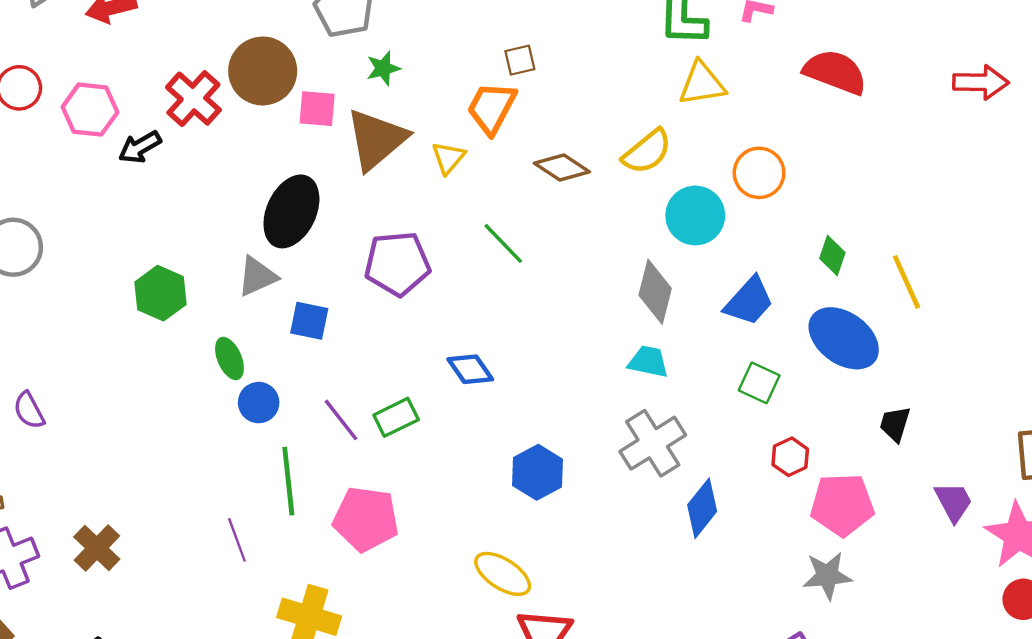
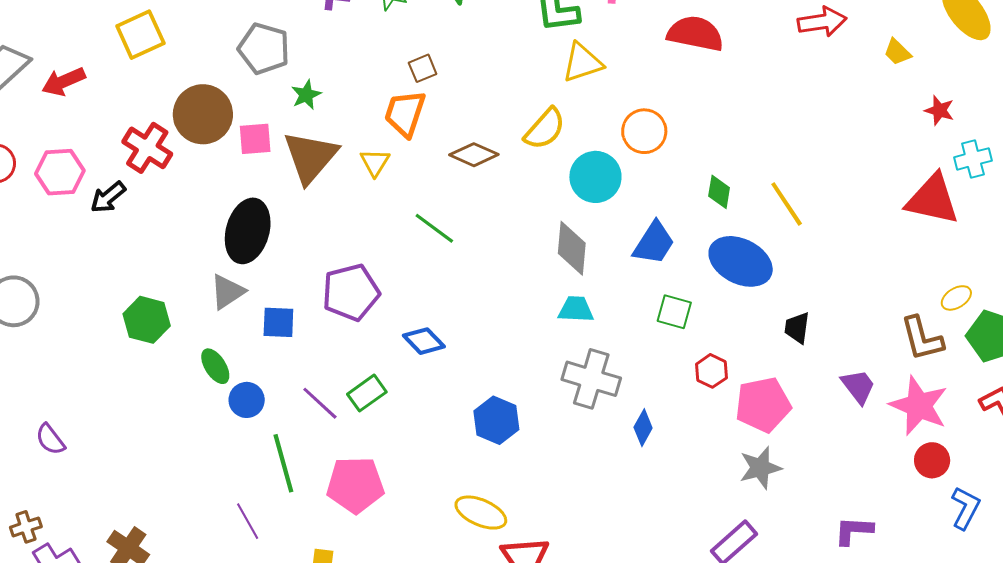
purple pentagon: (397, 264) -> (351, 292), moved
gray cross: (653, 443) -> (591, 379), turned -32
blue diamond: (702, 508) -> (643, 428), size x0.7

